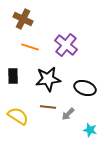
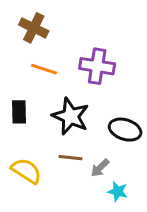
purple cross: (66, 45) -> (97, 66), turned -30
black star: (48, 79) -> (71, 116), turned 30
cyan star: (90, 130) -> (118, 191), moved

